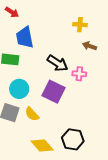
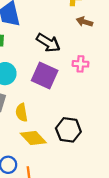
pink cross: (79, 74) -> (80, 64), moved
yellow semicircle: (32, 114) -> (22, 112), moved, turned 35

